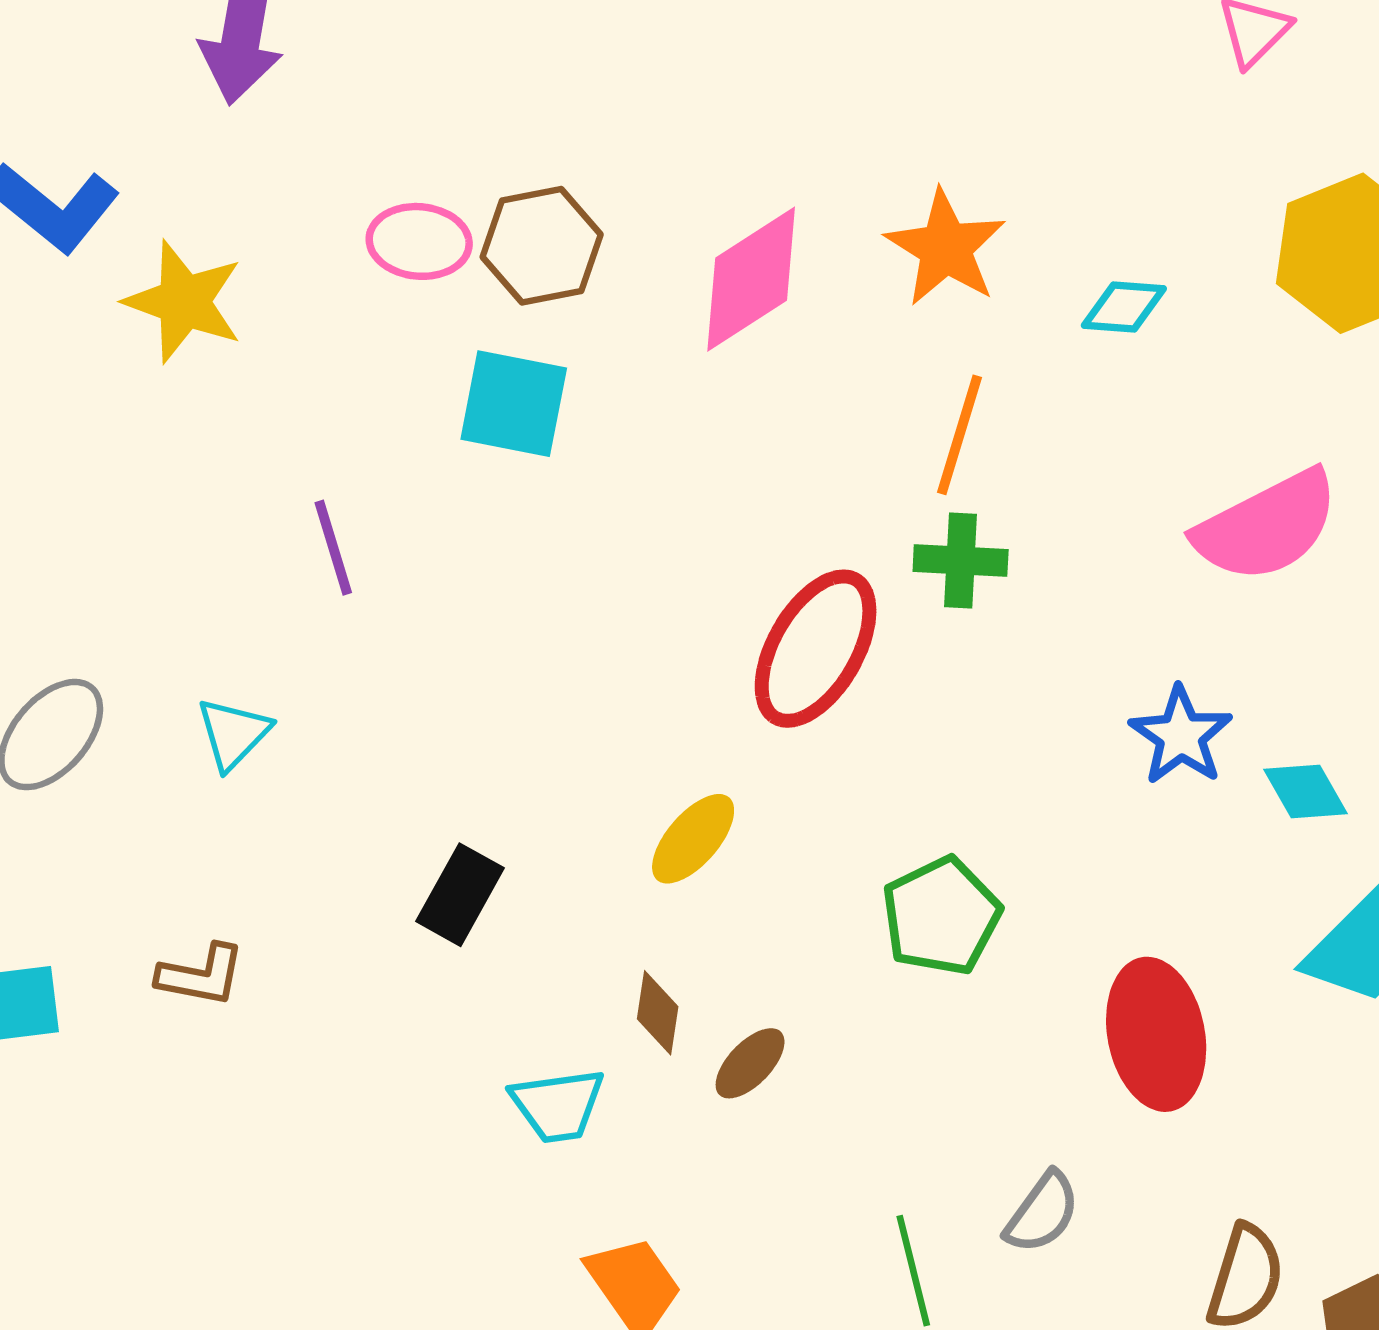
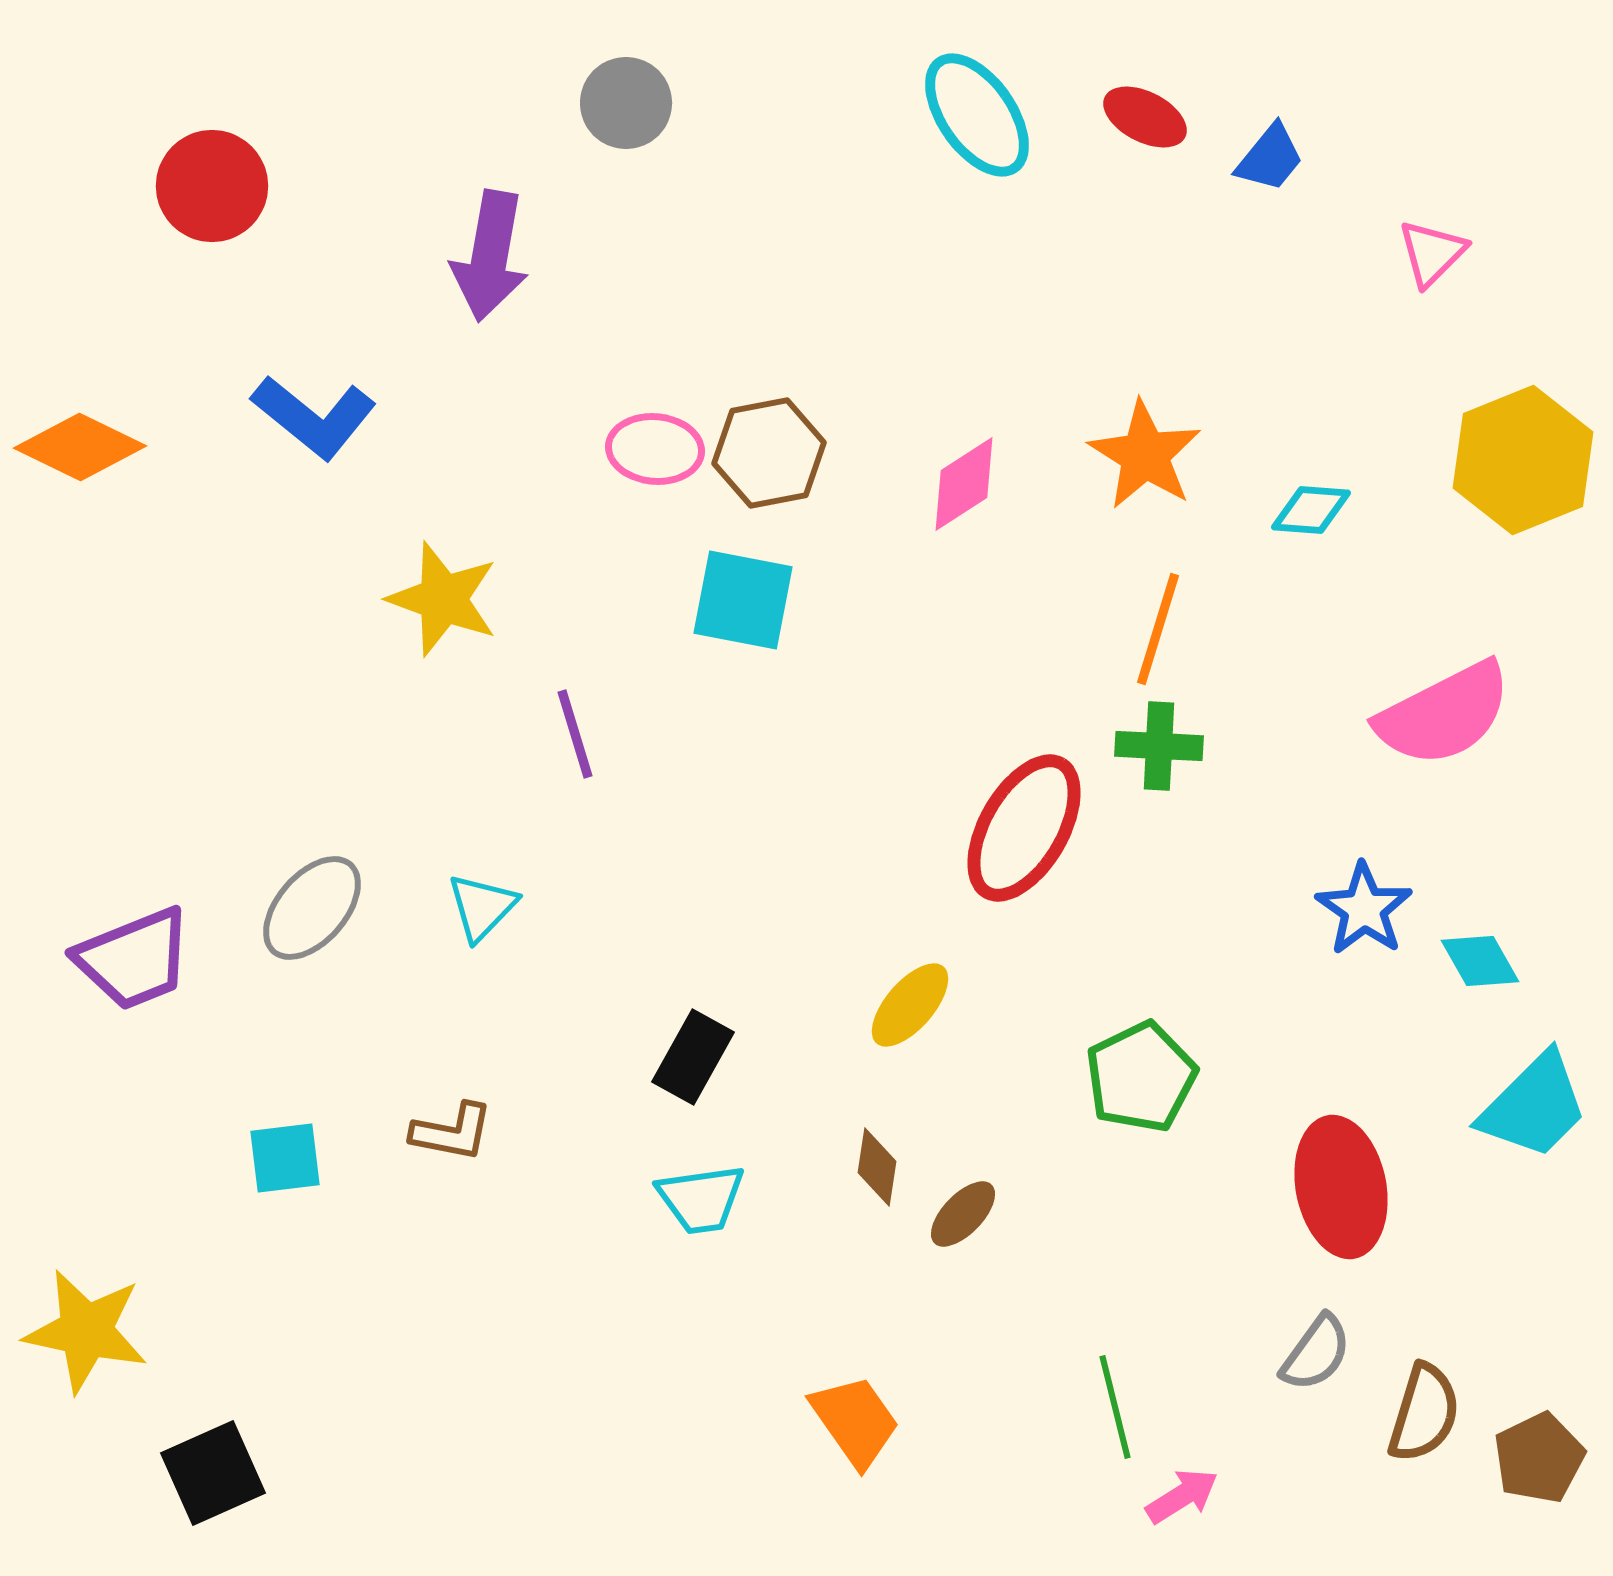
pink diamond: (751, 279) -> (964, 484), size x0.7
yellow star: (184, 302) -> (443, 599), moved
cyan trapezoid: (558, 1105) -> (701, 1199), moved
gray semicircle: (1042, 1213) -> (1316, 1353), moved

